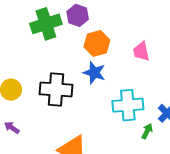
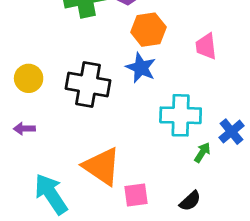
purple arrow: (12, 128) -> (24, 129), turned -42

